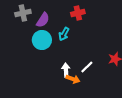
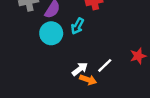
white arrow: (66, 70) -> (80, 69), turned 56

